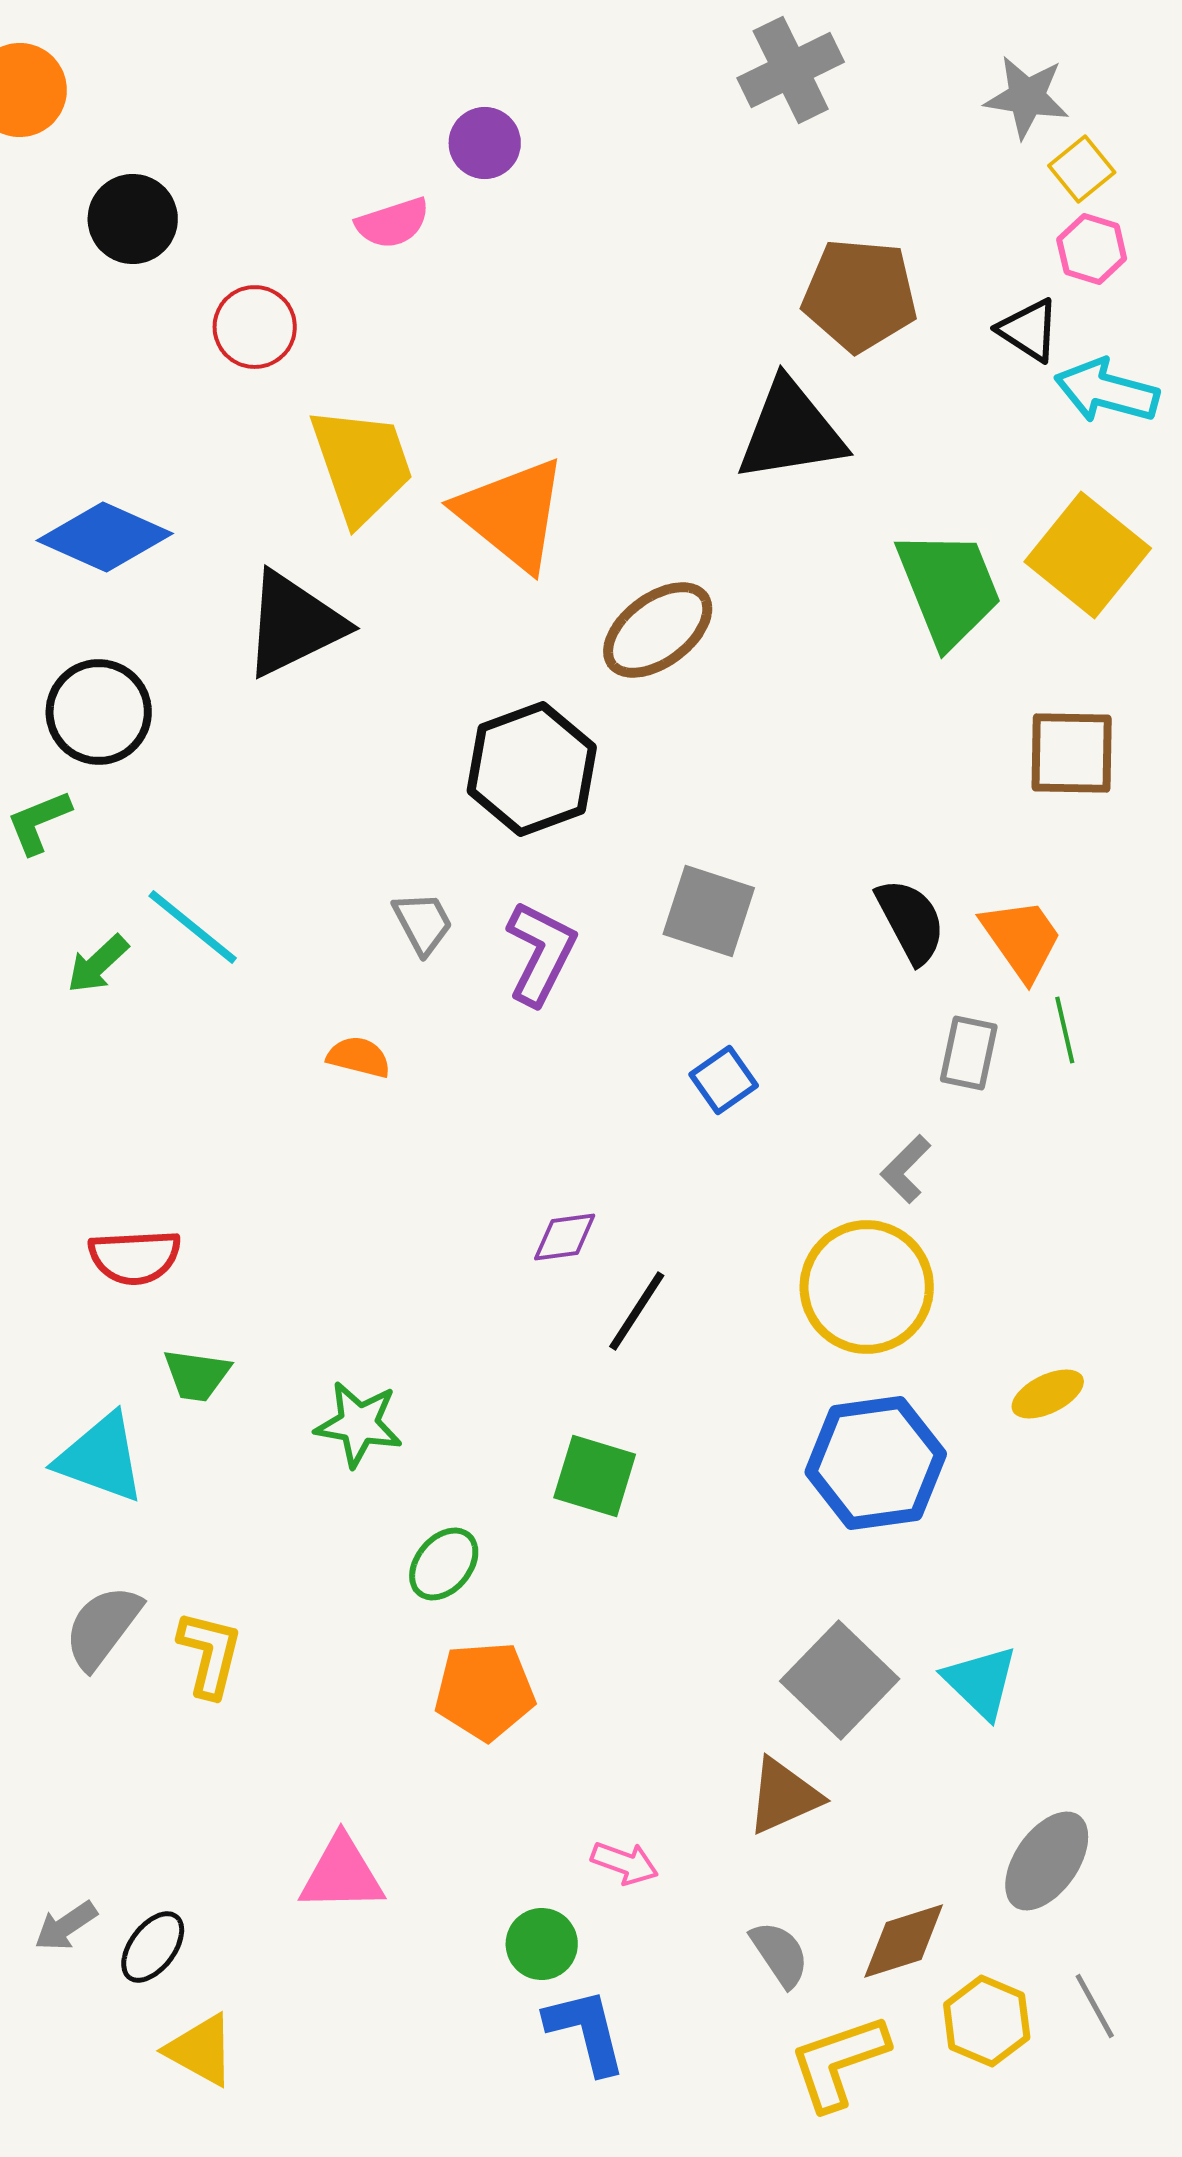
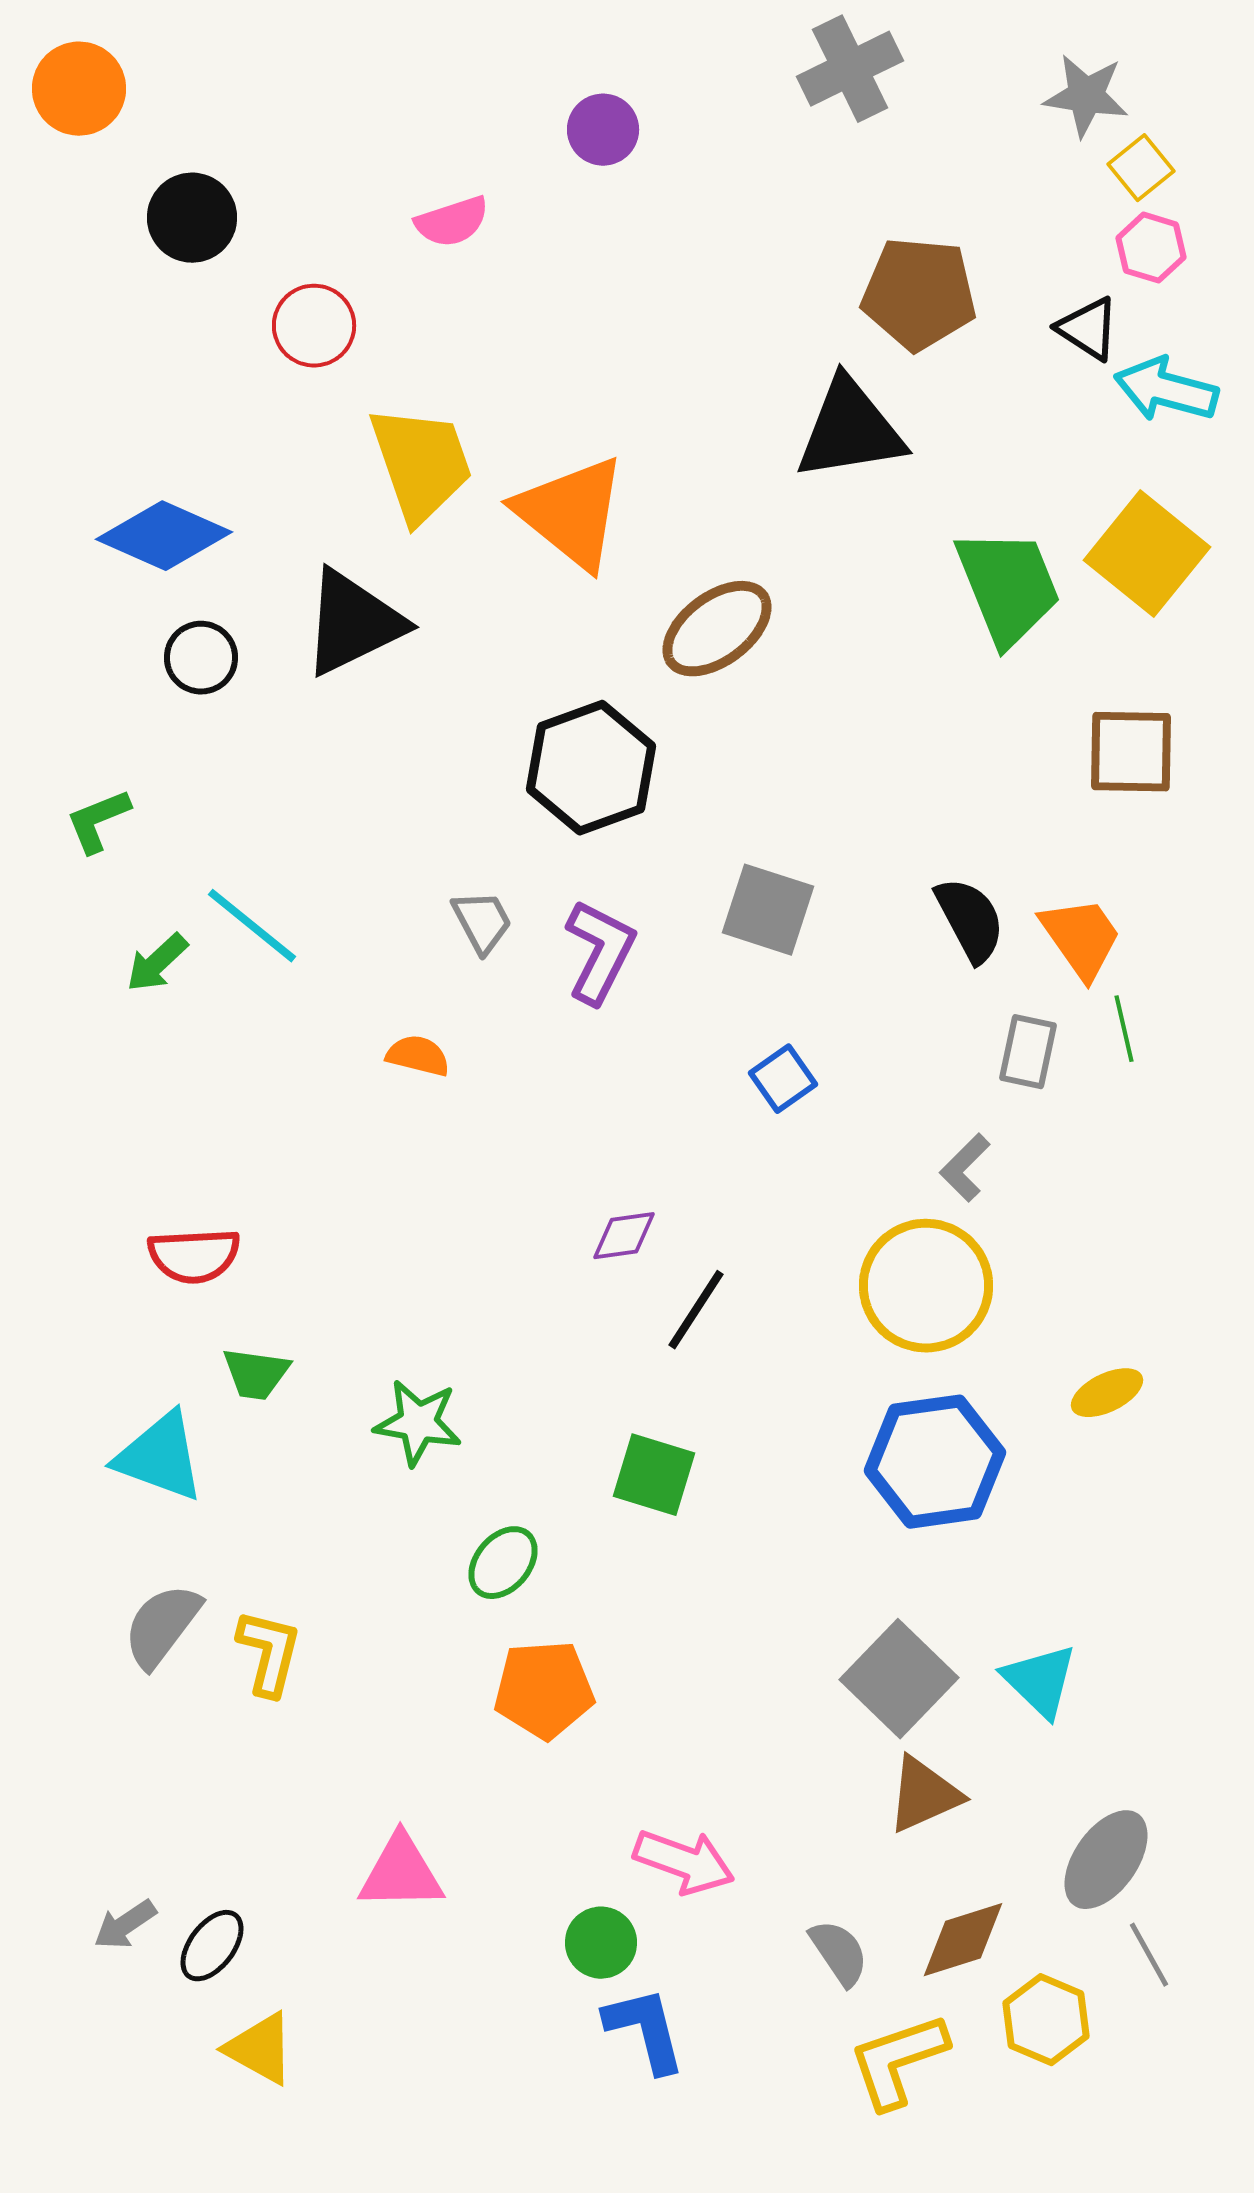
purple circle: (485, 143) -> (603, 130), moved
black circle: (99, 712) -> (201, 658), moved, size x0.7
brown triangle: (784, 1796) -> (924, 1795), moved
pink arrow: (625, 1863) -> (684, 1862), size x1.5
gray line: (1095, 2006) -> (1149, 1955), moved

